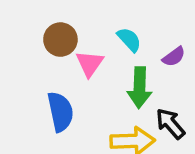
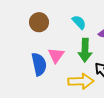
pink triangle: (90, 64) -> (56, 55), moved

